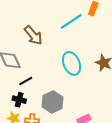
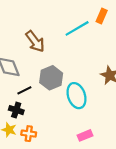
cyan ellipse: (72, 63) -> (76, 96), moved
gray hexagon: (53, 102) -> (51, 78), moved

